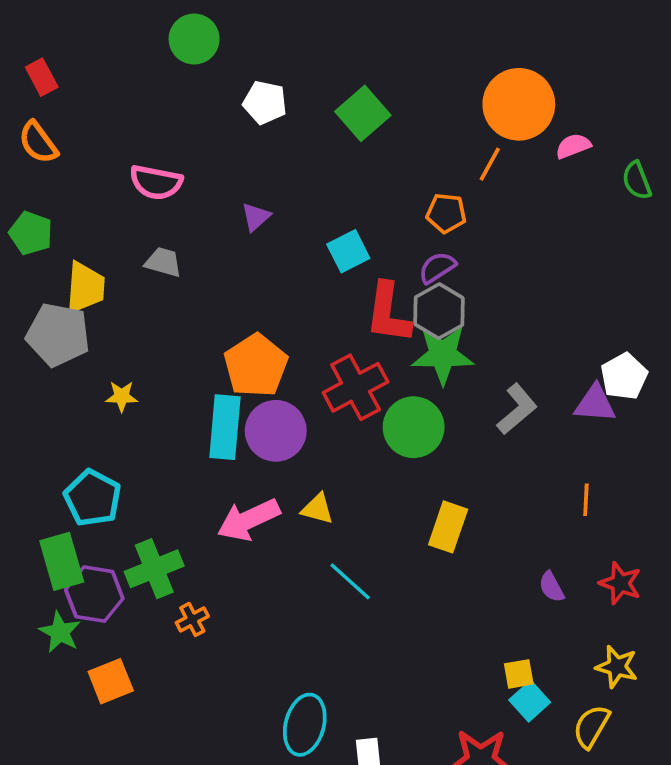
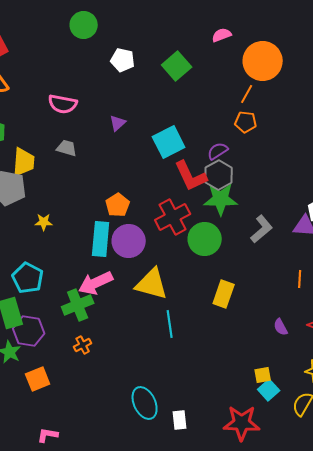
pink semicircle: (573, 146) -> (222, 35), moved
orange pentagon: (446, 213) -> (246, 122), moved
cyan square: (348, 251) -> (169, 142), size x1.4
red L-shape: (388, 313) -> (191, 176), turned -33
orange pentagon: (256, 366) -> (118, 205), size x0.7
yellow triangle: (317, 509) -> (152, 284), size x1.8
pink arrow: (249, 520) -> (96, 283), moved
green cross: (154, 569) -> (78, 305), moved
cyan line: (350, 581) -> (170, 324), turned 40
cyan ellipse: (305, 725) -> (145, 403), turned -40

